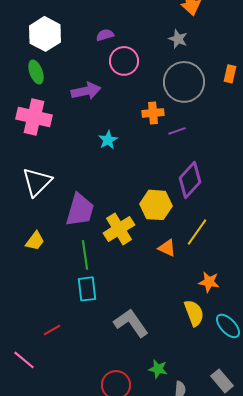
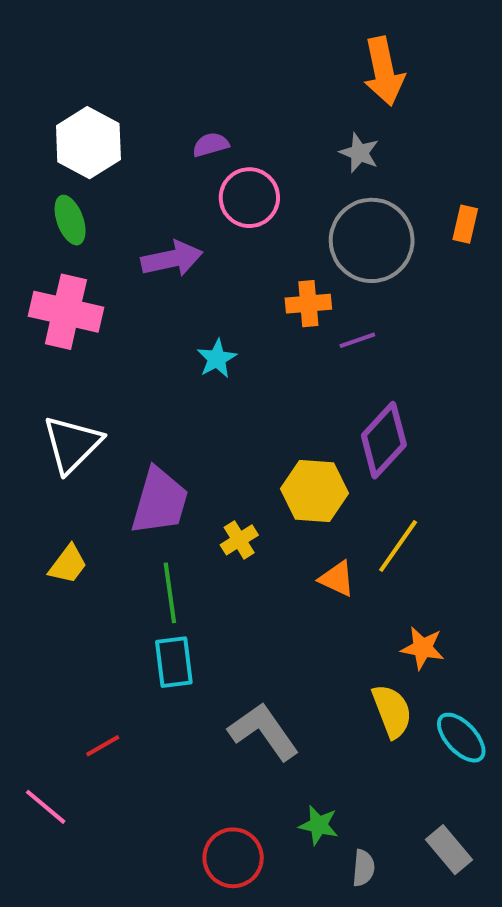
yellow cross: (119, 229) -> (239, 540), size x0.6

